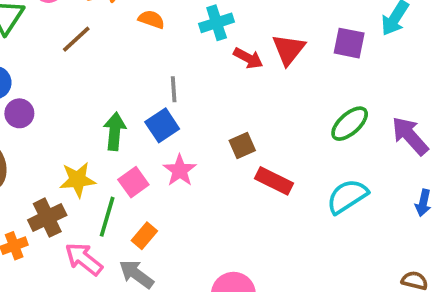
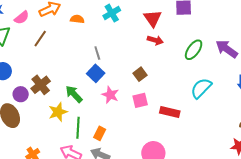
red arrow: (248, 58) -> (155, 40), moved
purple circle: (19, 113) -> (21, 94), moved
green arrow: (115, 131) -> (74, 94), moved, turned -36
red rectangle: (274, 181) -> (170, 112), moved
pink square: (133, 182) -> (140, 100), moved, turned 35
brown cross: (47, 218) -> (41, 85), moved

